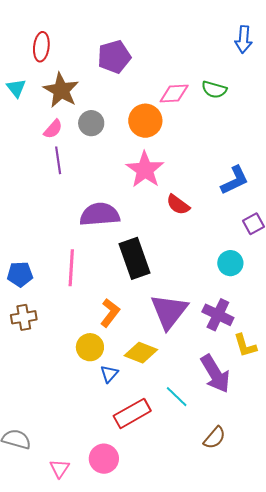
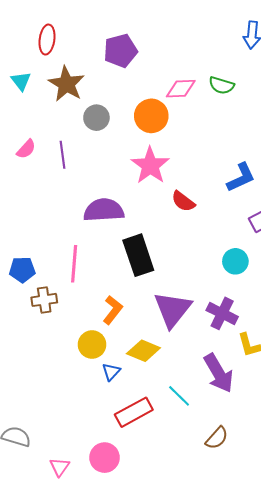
pink semicircle: (53, 129) -> (26, 149), moved
brown cross: (24, 317) -> (44, 300), moved

